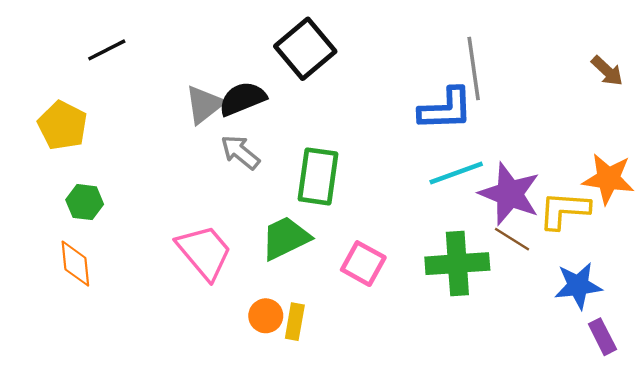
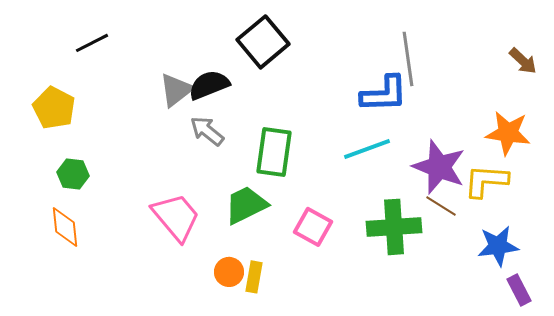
cyan line: (456, 173) -> (367, 149), moved
orange star: (608, 179) -> (508, 133), moved

